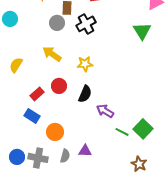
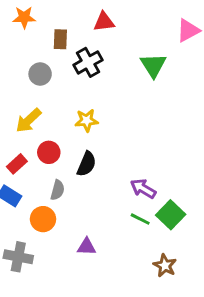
gray circle: (57, 23) -> (40, 74), moved
green triangle: (142, 31) -> (153, 65), moved
yellow arrow: (52, 54) -> (28, 120), moved, turned -78
purple arrow: (105, 111) -> (143, 189), moved
gray semicircle: (65, 156) -> (58, 190), moved

